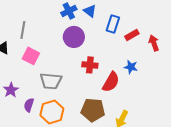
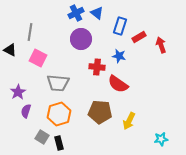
blue star: (131, 67) -> (119, 56), moved
red semicircle: (111, 82) -> (118, 84), turned 95
purple semicircle: (29, 105) -> (26, 111), moved

